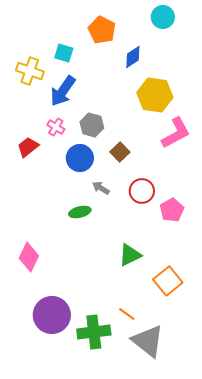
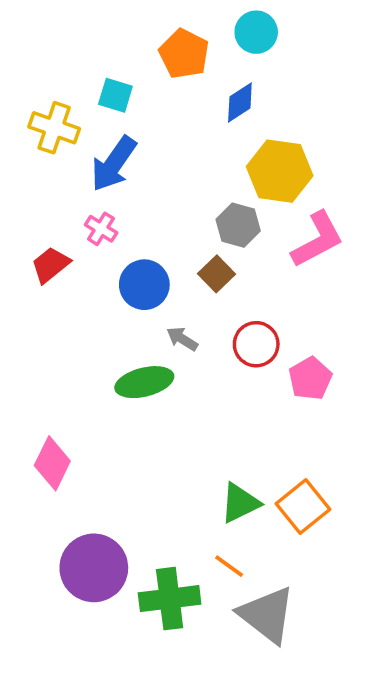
cyan circle: (163, 17) -> (256, 32), moved
gray hexagon: (92, 125) -> (238, 225), moved
green ellipse: (80, 212) -> (144, 382), size x1.4
green triangle: (130, 255) -> (240, 503), moved

